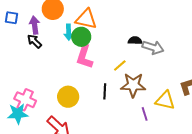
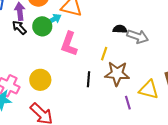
cyan arrow: (69, 32) -> (54, 19), turned -119
green circle: (81, 37) -> (42, 26), moved
yellow line: (120, 65) -> (104, 54), turned -32
yellow circle: (68, 97) -> (40, 80), moved

